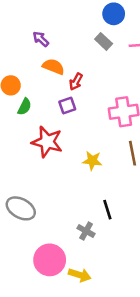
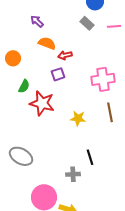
red arrow: (76, 82) -> (65, 55), turned 48
green semicircle: (25, 107) -> (24, 86), moved
gray cross: (86, 231) -> (73, 174), turned -32

